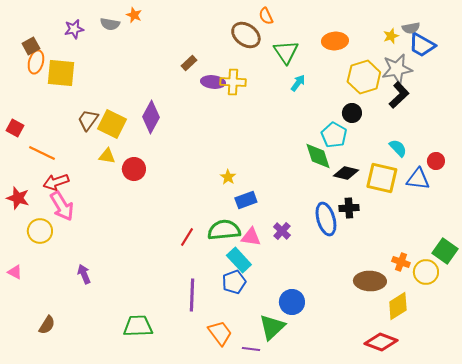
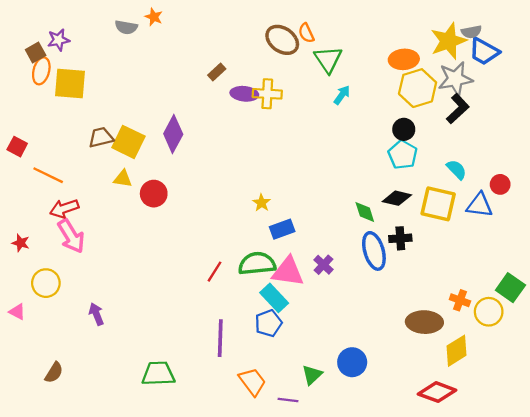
orange semicircle: (266, 16) -> (306, 33), moved
purple star: (74, 29) -> (58, 40), moved
yellow star: (391, 36) -> (449, 41), size x2.0
orange ellipse: (335, 41) -> (404, 59), moved
brown trapezoid: (88, 120) -> (101, 137), turned 40
cyan pentagon: (334, 135) -> (403, 155), moved
green diamond: (318, 156) -> (365, 212), moved, size x0.7
red star: (18, 198) -> (21, 243), moved, size x0.7
yellow circle: (40, 231) -> (46, 283), moved
pink triangle: (251, 237) -> (288, 272), size x1.4
blue circle: (292, 302) -> (352, 362), moved
green triangle: (272, 327) -> (312, 375), size x0.7

